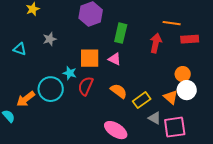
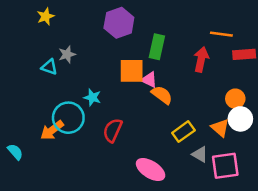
cyan triangle: (20, 49) -> (49, 67), moved
orange square: (90, 58) -> (132, 71), moved
red semicircle: (86, 86) -> (113, 130), moved
orange semicircle: (119, 91) -> (162, 95), moved
orange arrow: (26, 99) -> (52, 130), moved

